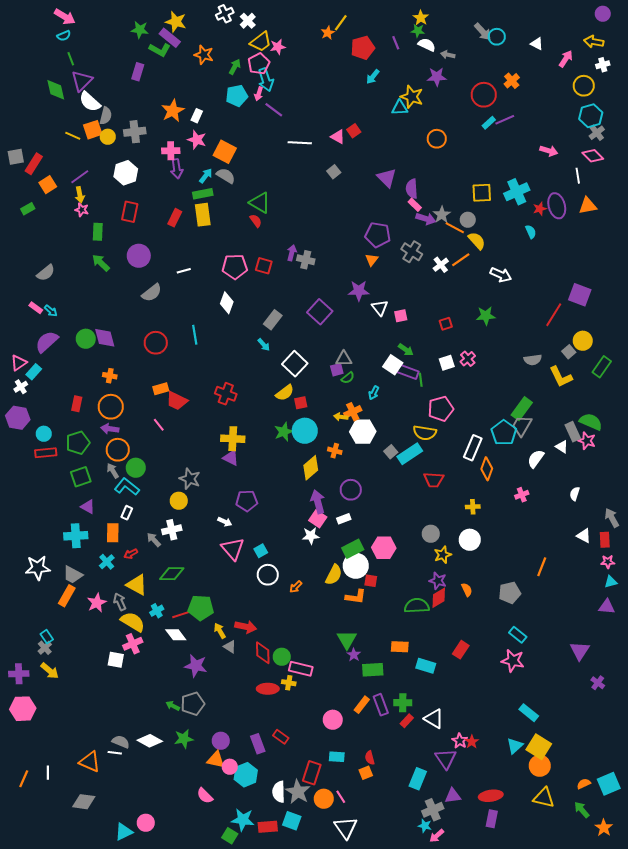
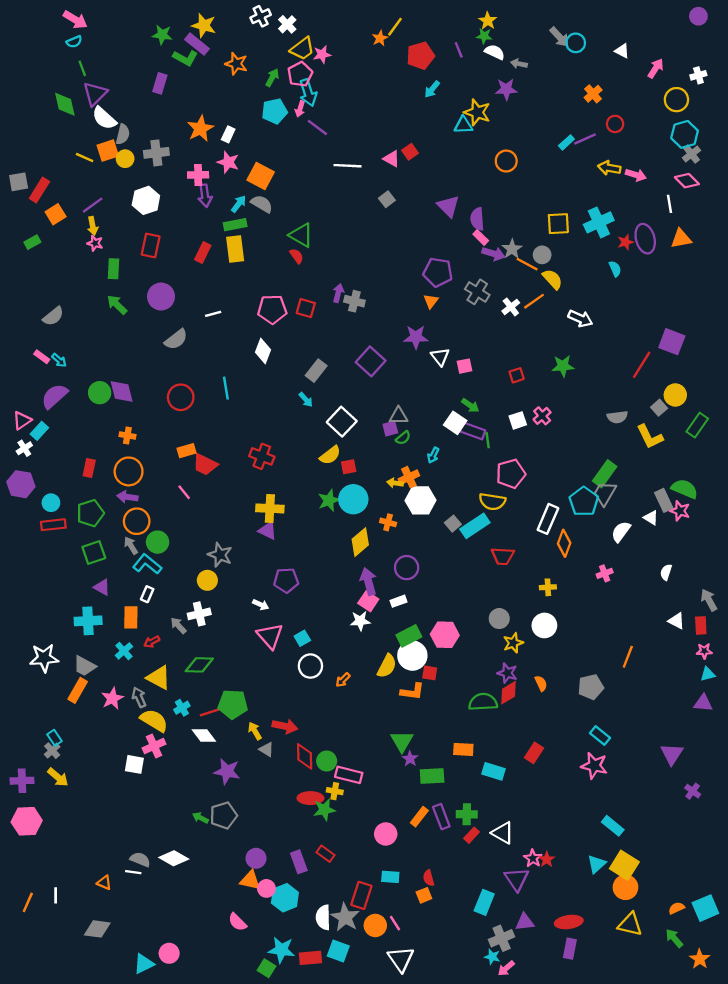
yellow arrow: (594, 42) -> (609, 168), moved
red circle: (484, 95) -> (615, 124), moved, size x0.6
green star: (184, 739) -> (324, 810), moved
orange triangle: (90, 762) -> (104, 883), size x0.6

